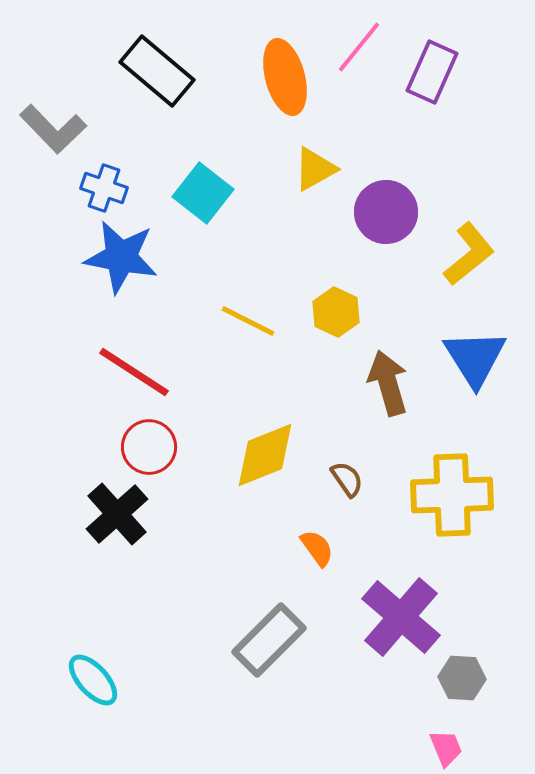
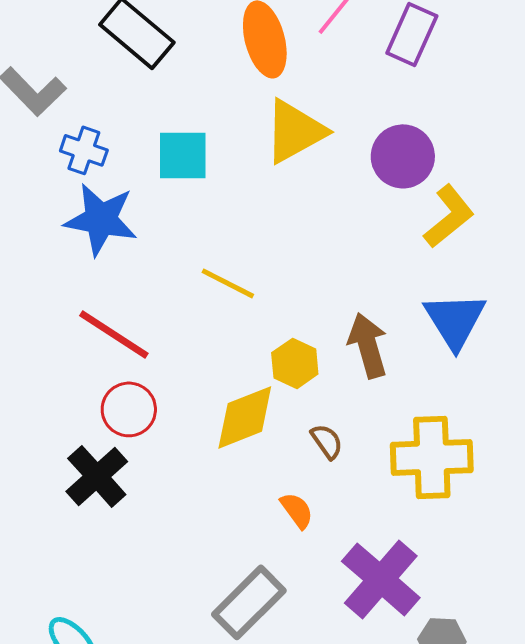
yellow triangle: (315, 169) -> (295, 131), size x1.5
cyan square: (203, 193) -> (183, 155), turned -38
purple circle: (386, 212) -> (403, 156), moved
yellow hexagon: (336, 312) -> (295, 363), moved

